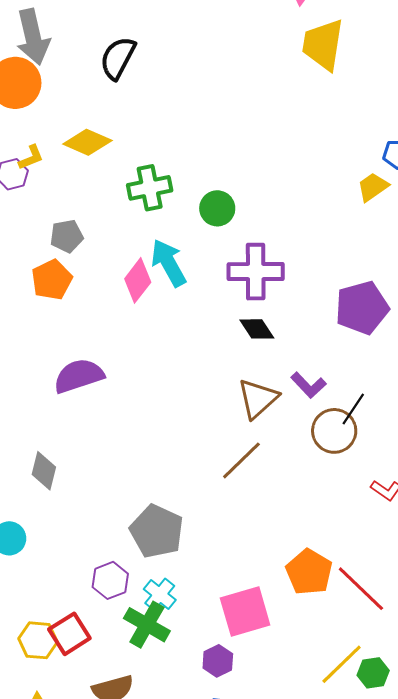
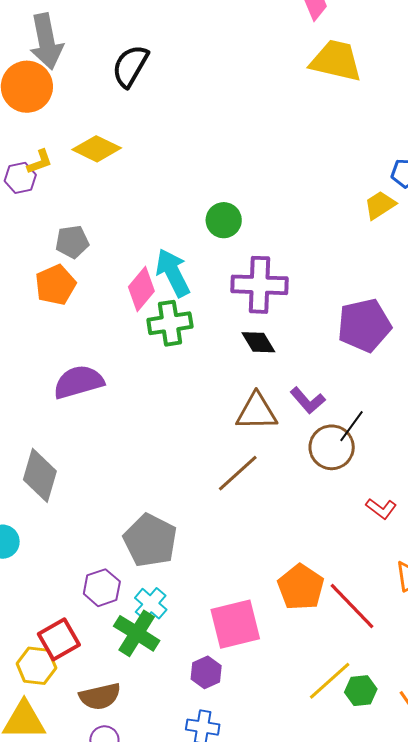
yellow trapezoid: (323, 45) -> (336, 61), turned 92
green cross: (150, 188) -> (170, 323), moved
brown triangle: (258, 399) -> (257, 412), turned 39
gray diamond: (44, 471) -> (40, 475), size x1.4
yellow hexagon: (38, 640) -> (36, 666), moved

